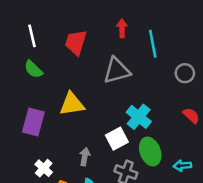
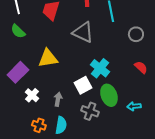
gray triangle: (117, 71) -> (83, 32), turned 40
purple rectangle: (33, 122) -> (18, 72), turned 30
white cross: (44, 168) -> (32, 95), moved

